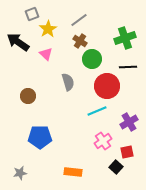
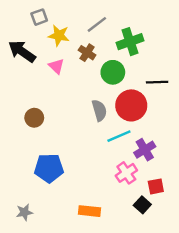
yellow star: (48, 29) -> (59, 35), turned -30
green cross: (125, 38) -> (130, 42), moved
brown cross: (80, 41) -> (87, 53), moved
gray semicircle: (68, 82) -> (99, 110), moved
purple cross: (129, 122) -> (145, 150), moved

